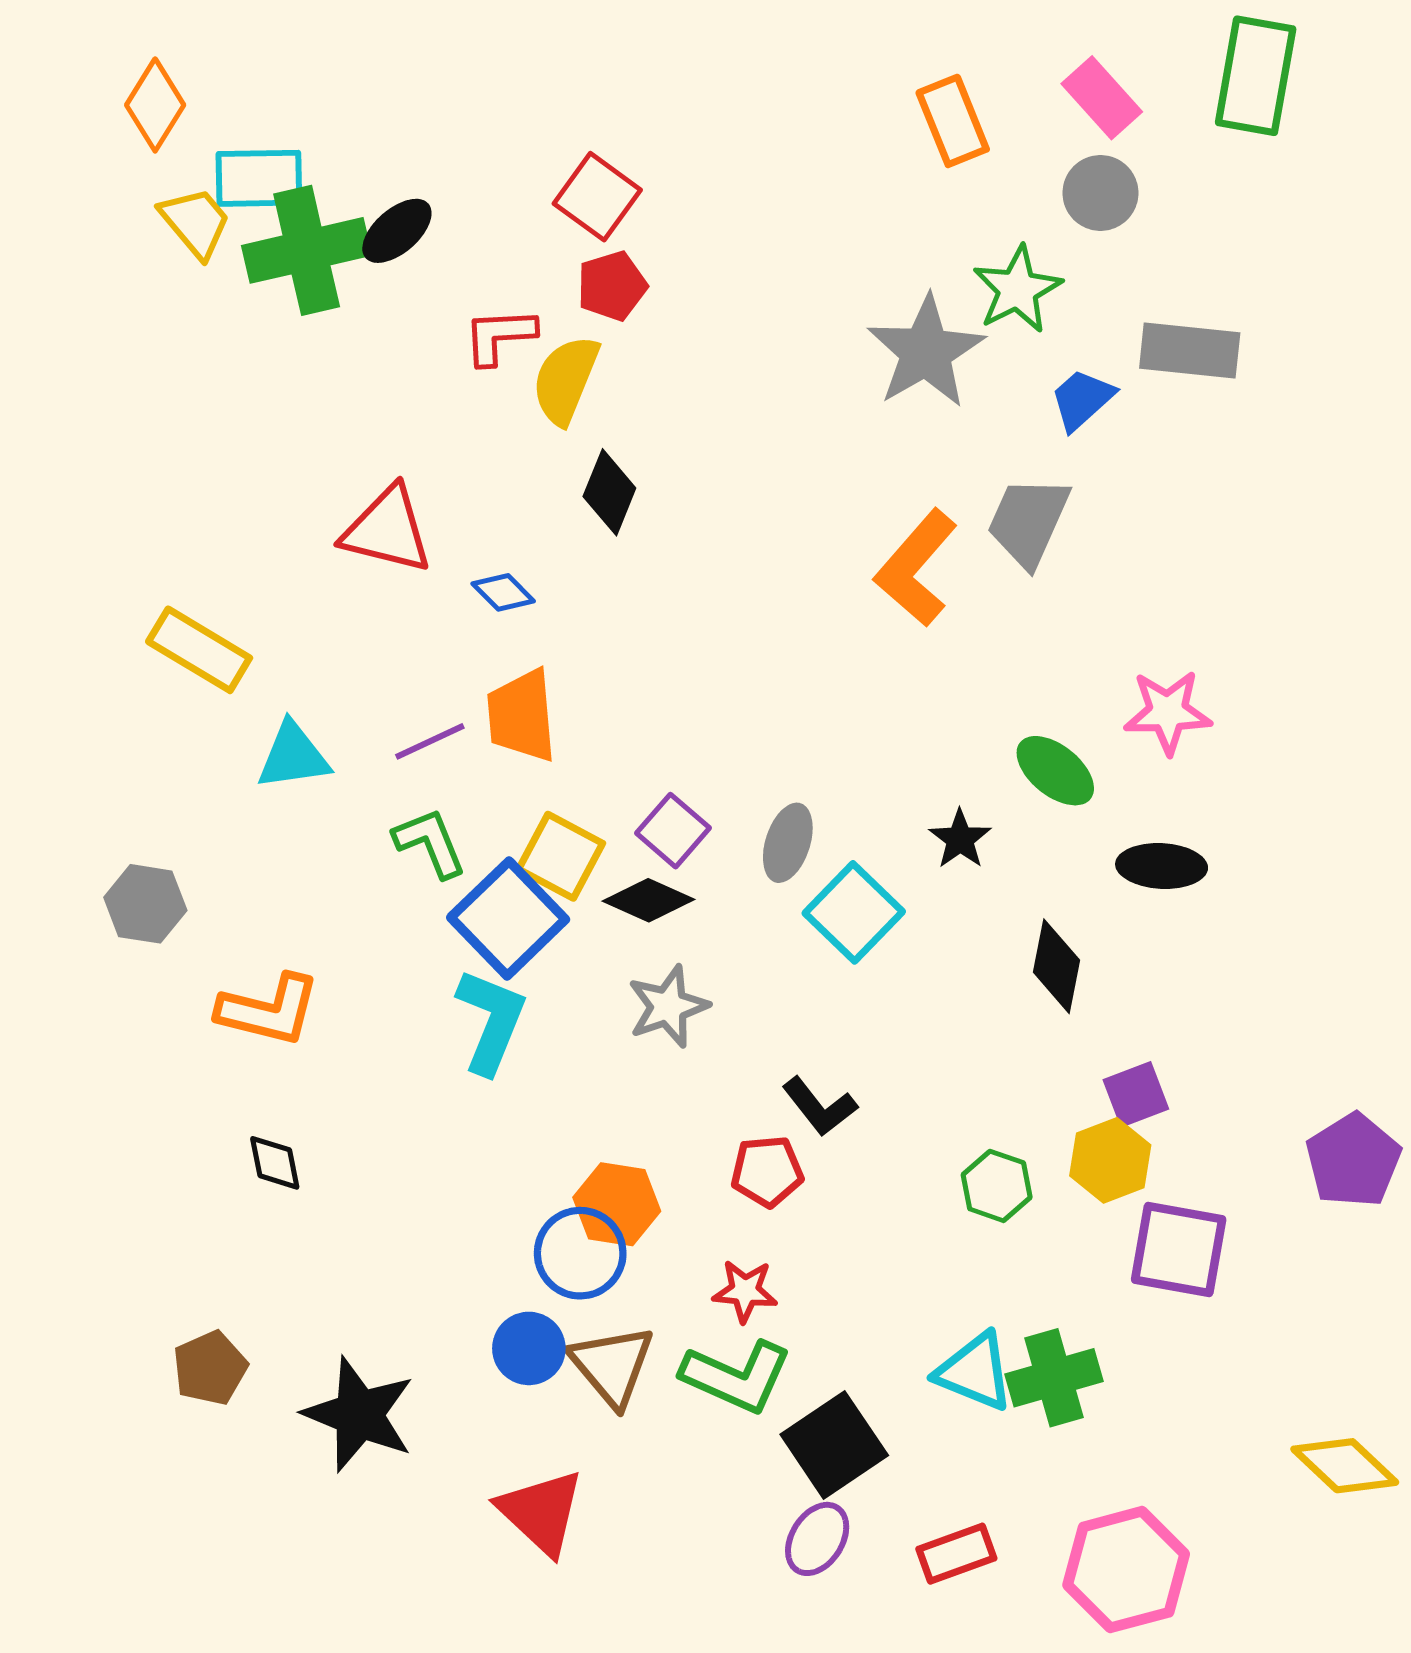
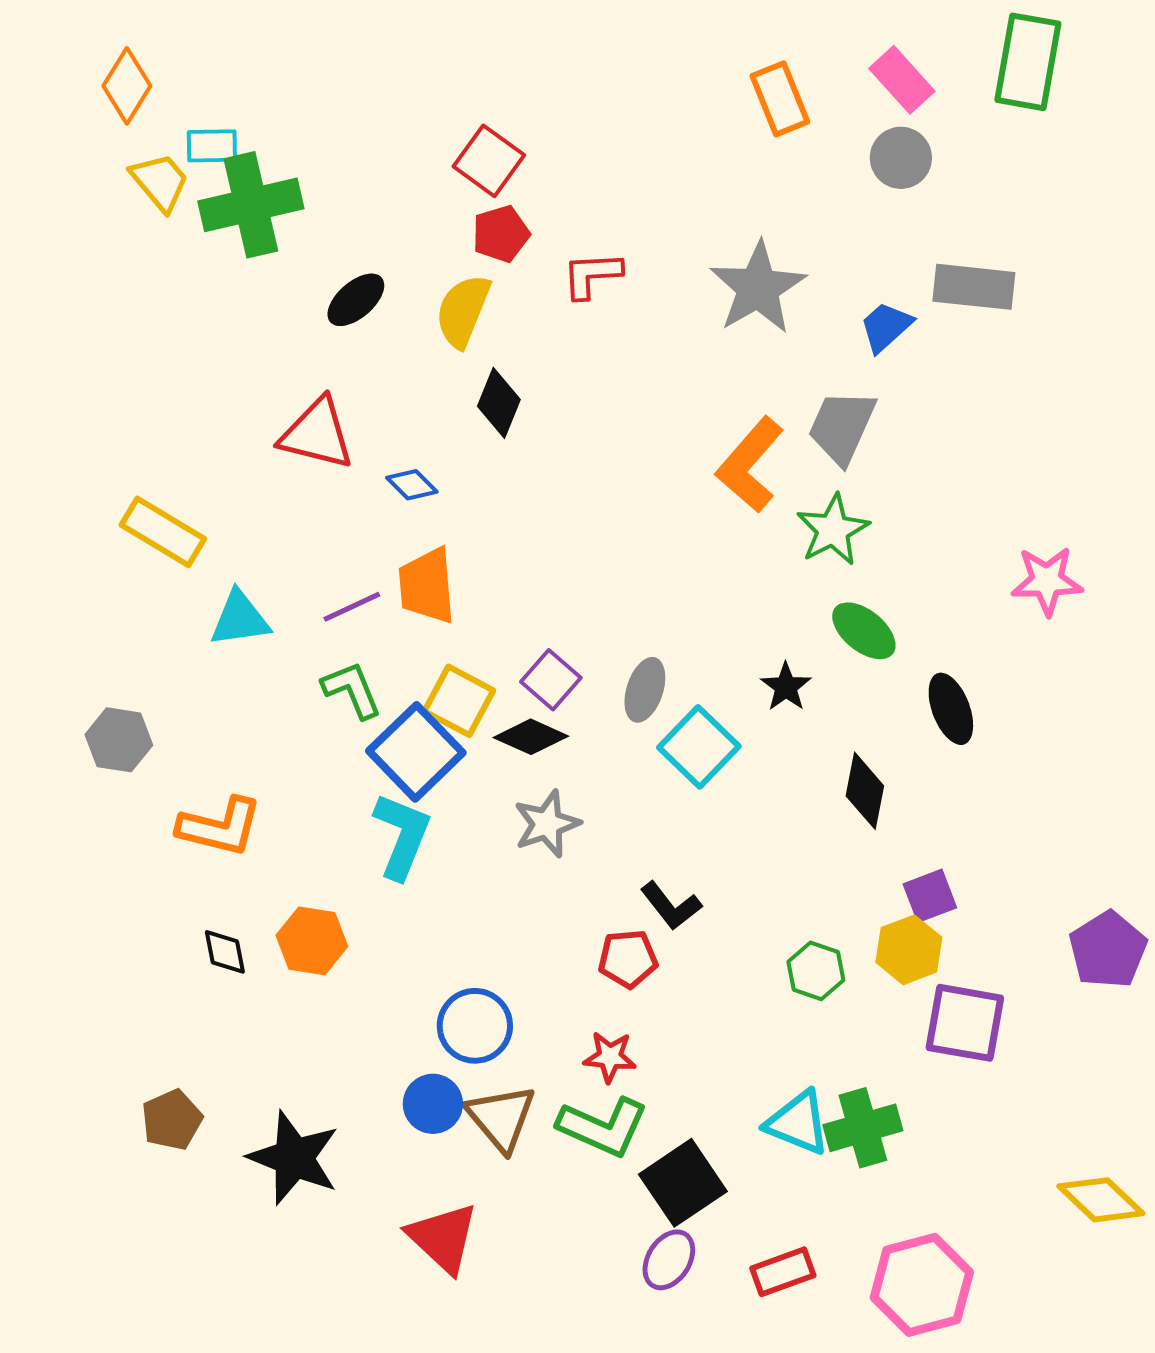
cyan rectangle: (259, 178) -> (212, 146), size x0.7
black ellipse: (397, 231) -> (356, 300), moved
green star: (1017, 289) -> (833, 530), moved
red L-shape: (500, 336) -> (592, 275), moved
pink star: (1168, 712) -> (1047, 581), moved
black ellipse: (1162, 866) -> (951, 709), turned 66
orange hexagon: (617, 1204) -> (312, 941), moved

